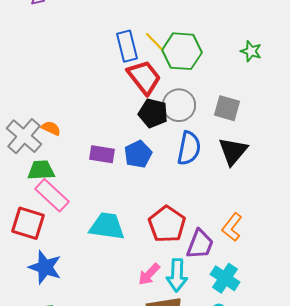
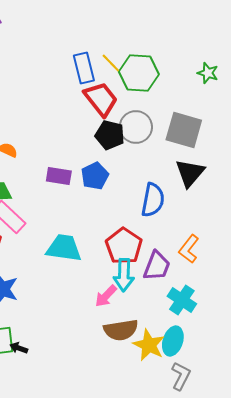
gray square: (227, 108) -> (184, 130), size x1.4
blue semicircle: (189, 148) -> (153, 200), moved
cyan arrow: (177, 275) -> (124, 275), moved

